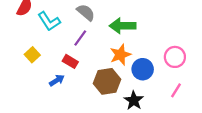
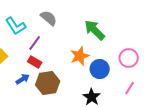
green arrow: (123, 26) -> (95, 30), moved, turned 45
purple line: (80, 38) -> (35, 43), moved
brown hexagon: (107, 81) -> (48, 83), moved

